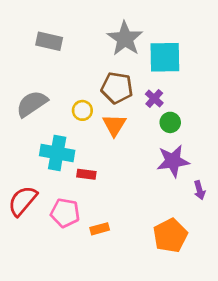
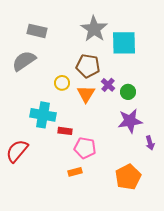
purple cross: (154, 98) -> (108, 85), moved
gray semicircle: (32, 104) -> (24, 61), moved
pink pentagon: (65, 213) -> (85, 148), moved

